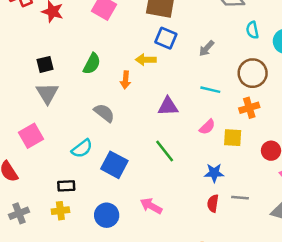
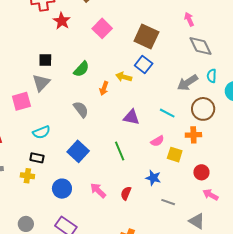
gray arrow: (206, 48) -> (188, 83), moved, size x1.5
pink square: (31, 136) -> (21, 101), moved
cyan semicircle: (82, 149) -> (41, 132), moved
red semicircle: (213, 203) -> (126, 193), moved

